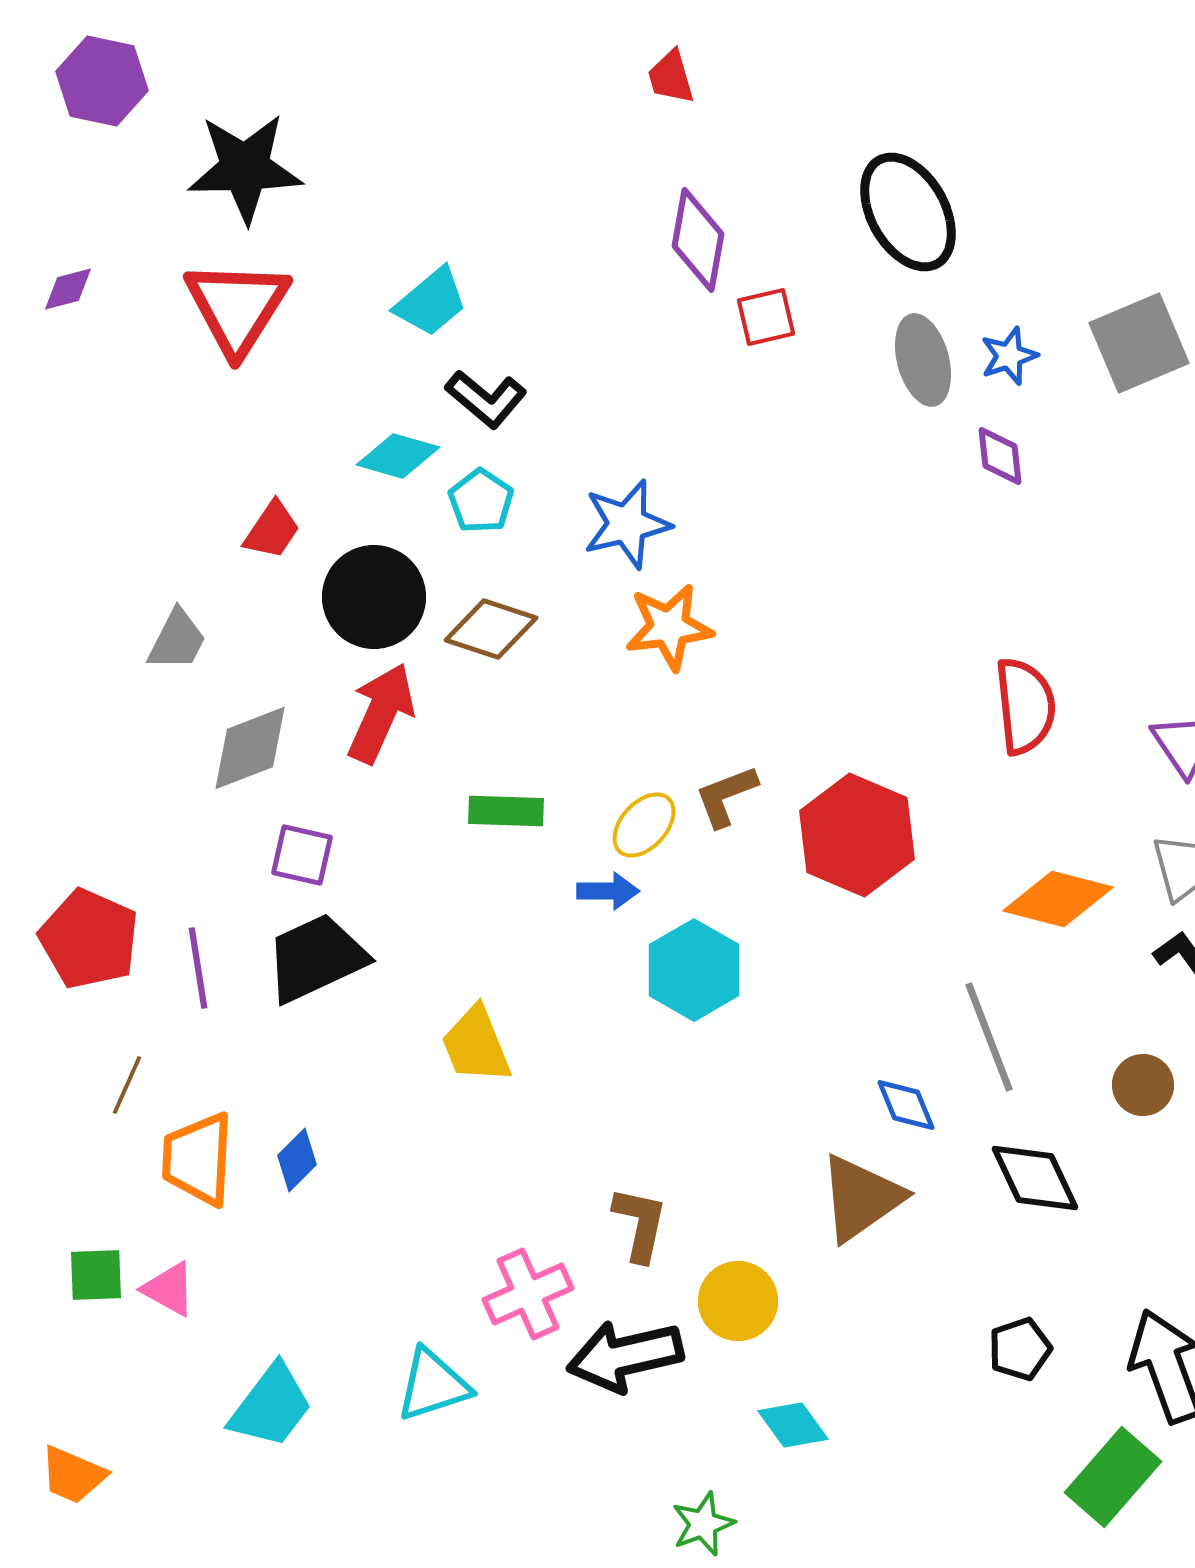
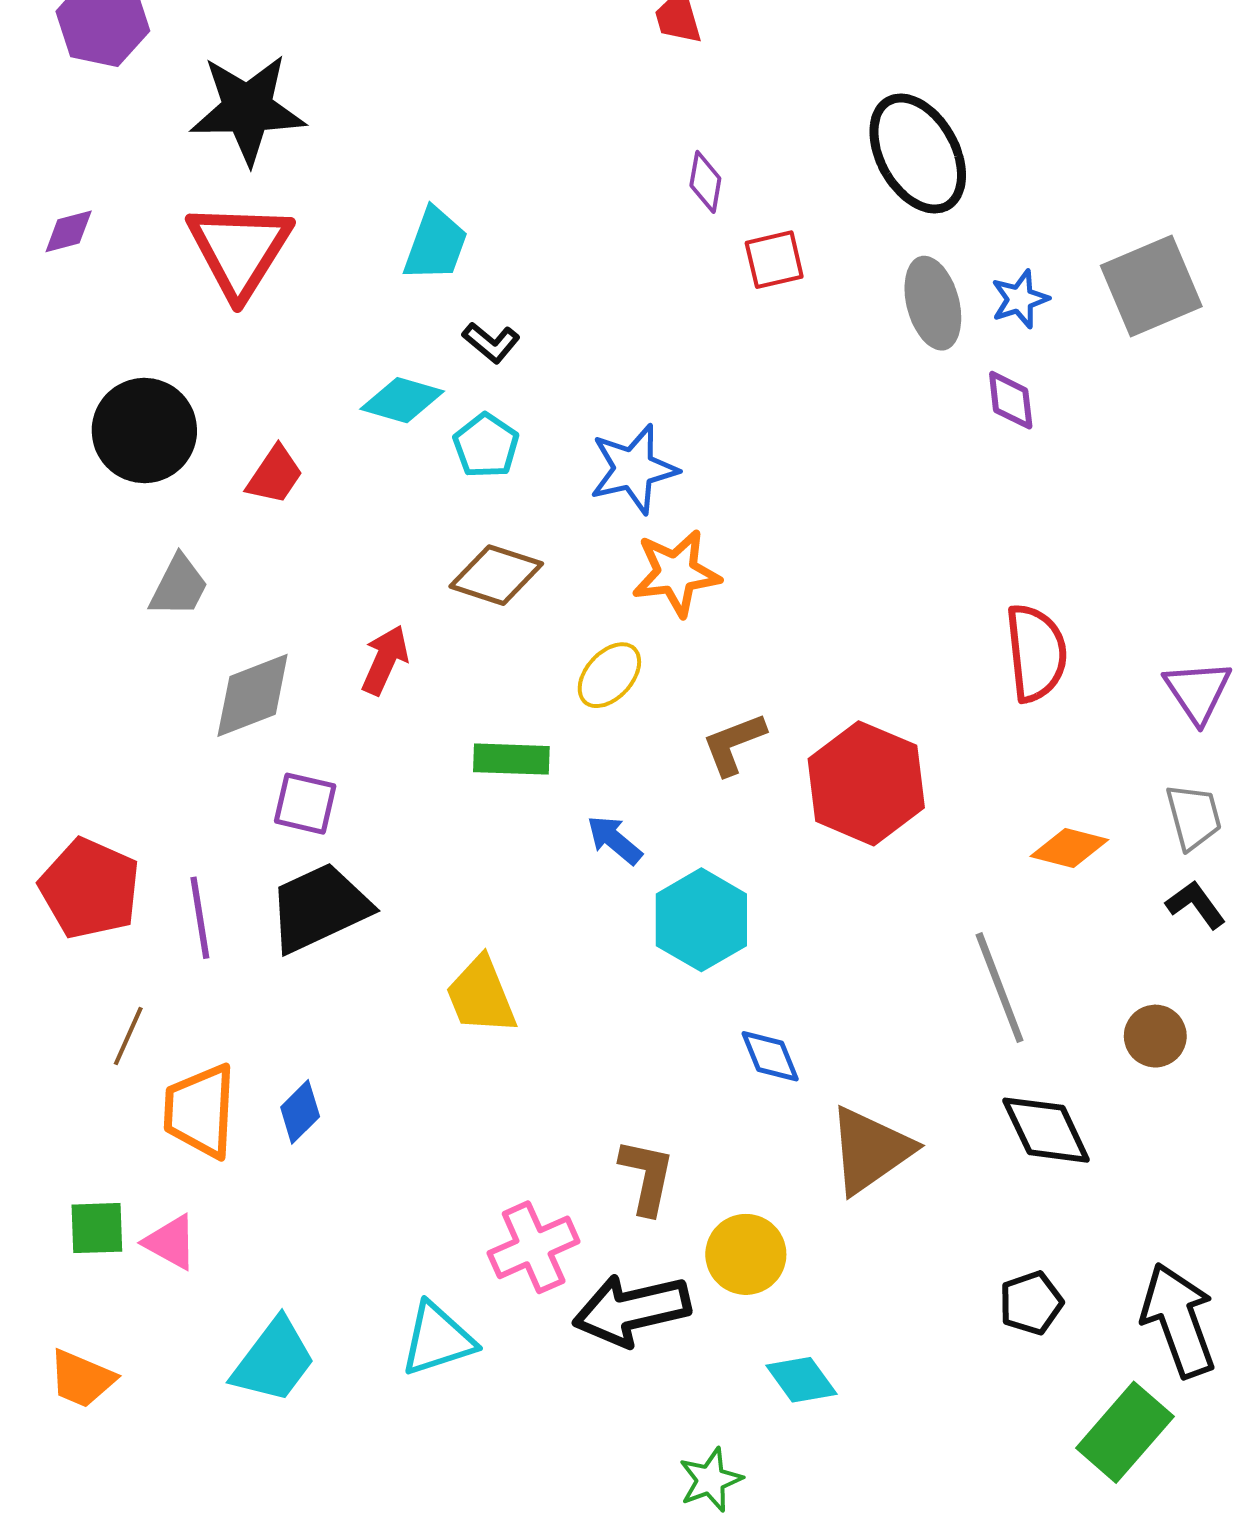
purple diamond: (698, 240) -> (705, 182), size x0.6
cyan trapezoid: (431, 302) -> (436, 245), turned -30
black L-shape: (486, 399) -> (491, 343), size x0.7
black circle: (374, 597) -> (144, 431), moved
red arrow: (381, 713) -> (385, 660), size x0.7
yellow ellipse: (644, 825) -> (609, 675), moved
blue arrow: (608, 891) -> (614, 840), turned -140
orange diamond: (1058, 899) -> (1069, 848), size x0.7
blue diamond: (906, 1105) -> (770, 1056), moved
orange trapezoid: (73, 1475) -> (82, 1379), moved

